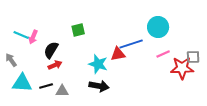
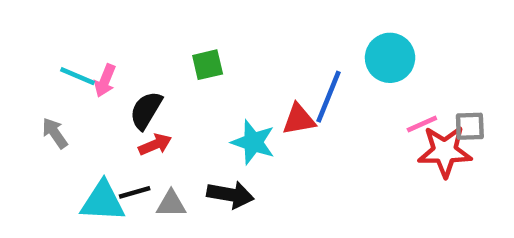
blue line: (131, 44) -> (328, 97), turned -50
pink line: (163, 54) -> (422, 124), moved
cyan triangle: (22, 83) -> (103, 202), moved
black arrow: (99, 86) -> (230, 195), moved

